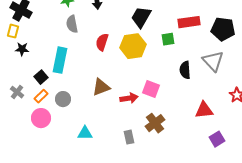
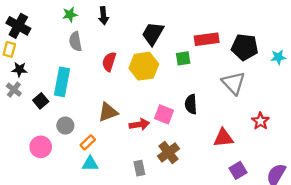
black semicircle: (185, 70) -> (191, 104), moved
gray cross: (17, 92) -> (14, 90), moved
orange rectangle: (41, 96) -> (88, 142), moved

